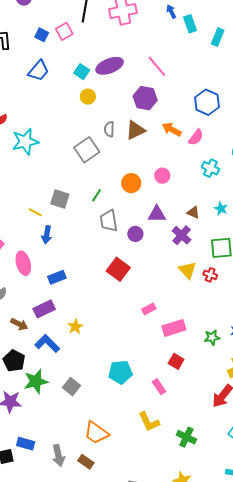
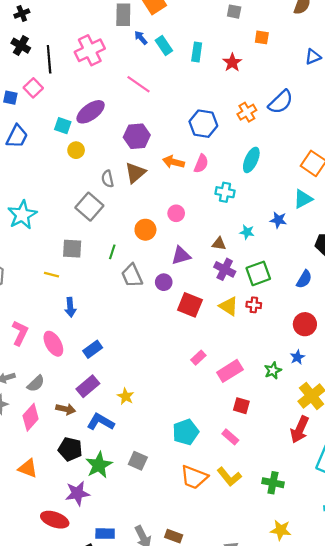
pink line: (157, 66) -> (138, 84), moved
gray square: (60, 199) -> (72, 249), moved
yellow line: (35, 212) -> (51, 275), moved
purple cross: (182, 235) -> (225, 269), moved
red square: (118, 269) -> (190, 305), moved
orange trapezoid: (96, 433) -> (194, 477), moved

